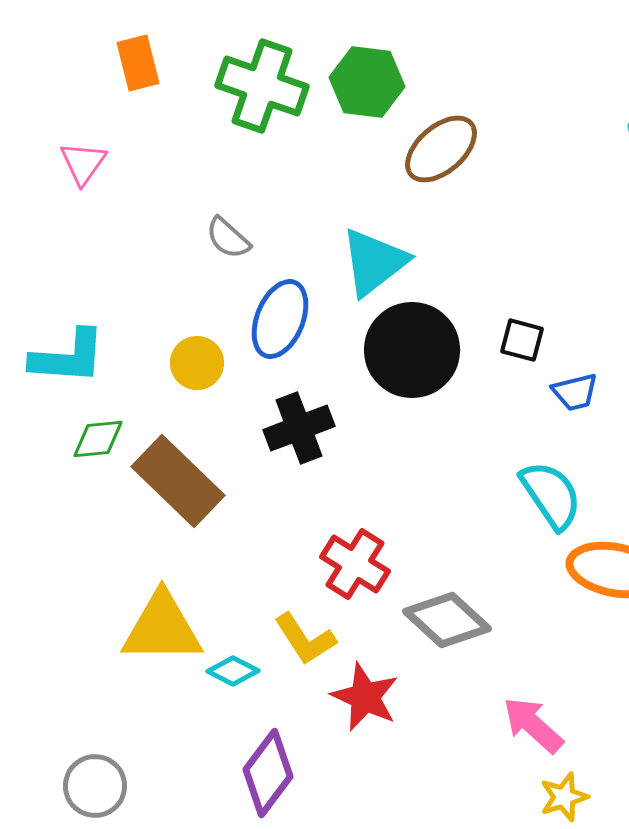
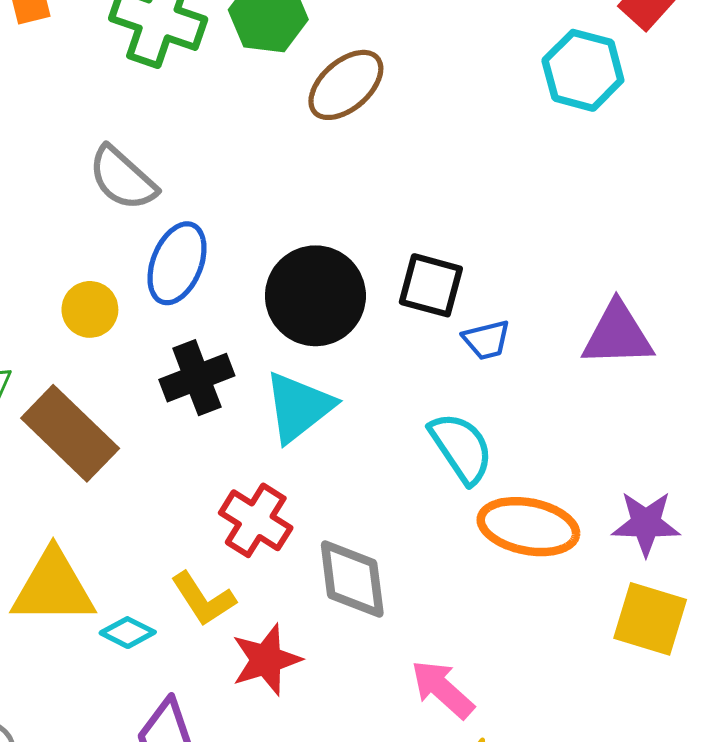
gray semicircle: (228, 238) -> (122, 178), size x1.5
cyan triangle: (374, 262) -> (299, 407), moved
black square: (522, 340) -> (431, 285), size x1.4
gray diamond: (447, 620) -> (352, 579), turned 40
red star: (365, 697) -> (266, 660), turned 30

